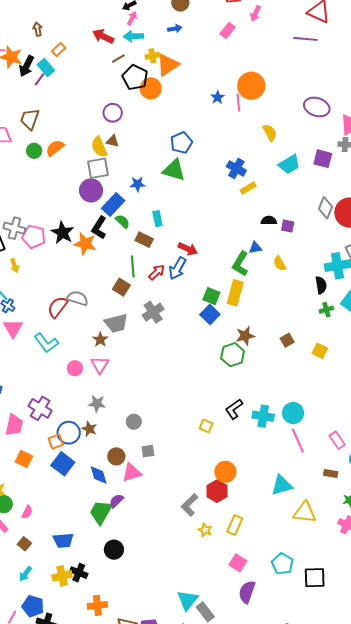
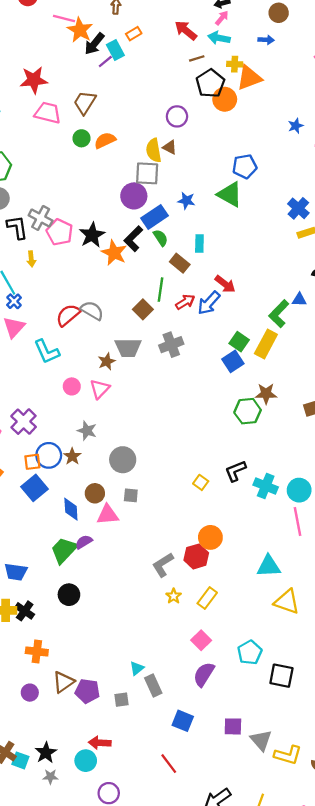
gray circle: (134, 422) -> (123, 460), size x1.5
cyan triangle: (187, 600) -> (137, 668), size x0.6

